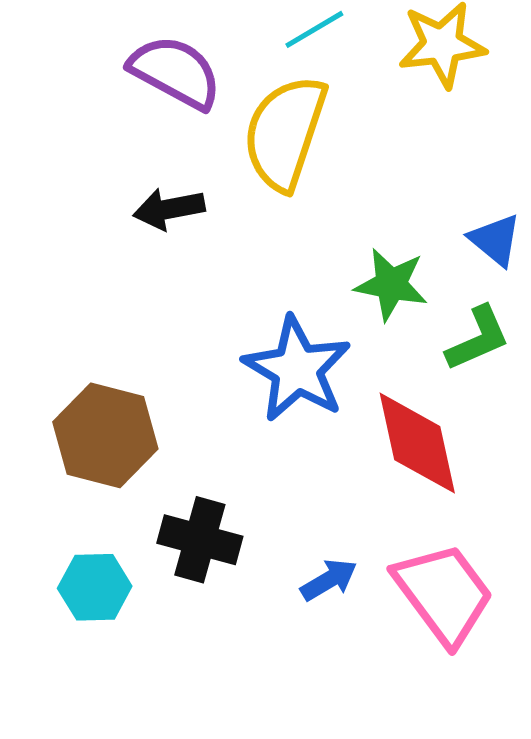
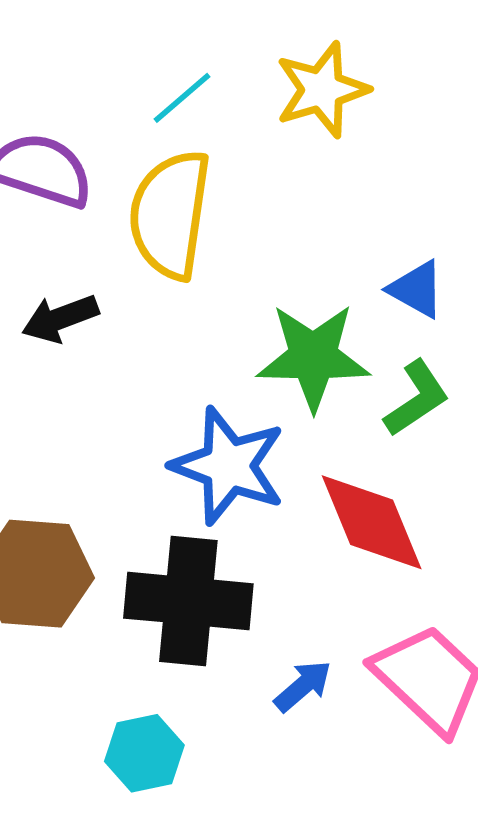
green star: (391, 284) -> (313, 357), size x1.4
black cross: (200, 540) -> (188, 601), moved, size x1.4
cyan hexagon: (95, 587) -> (144, 753), moved

